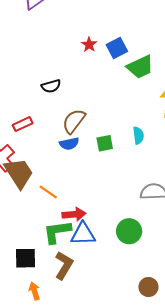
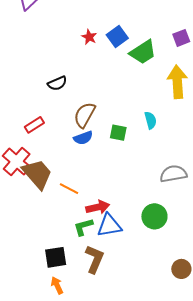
green square: (105, 143) -> (118, 133), turned 30
green L-shape: (57, 232) -> (83, 227), size x0.7
orange arrow: (34, 291) -> (57, 285), moved

